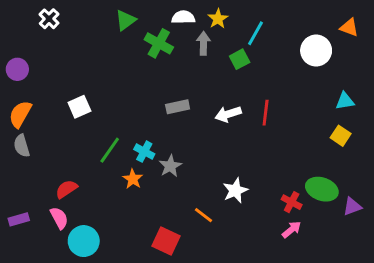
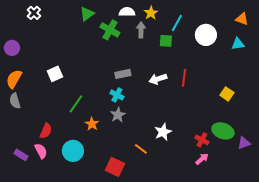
white circle: (316, 51) -> (206, 35), moved
green square: (240, 59) -> (166, 41), turned 32
cyan triangle: (345, 101) -> (238, 44), moved
yellow square: (341, 136) -> (227, 94), moved
cyan cross: (144, 152) -> (117, 95), moved
red semicircle: (66, 189) -> (46, 131), turned 147
purple rectangle: (19, 219) -> (21, 155), moved, turned 48
cyan circle: (84, 241) -> (73, 151), moved

